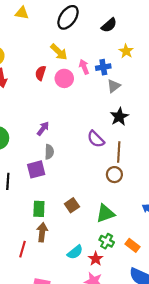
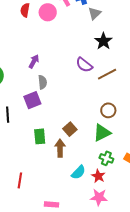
brown line: (119, 152) -> (107, 74), turned 66
brown circle: (114, 175) -> (108, 110), moved
brown arrow: (42, 232) -> (60, 148), moved
red line: (23, 249) -> (20, 180), moved

